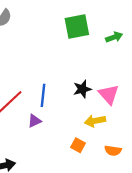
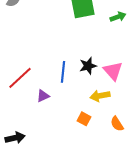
blue line: (43, 95) -> (63, 72), moved
orange semicircle: (113, 151) -> (117, 124), turned 49

